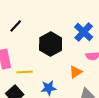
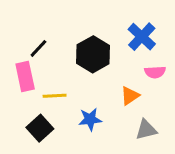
black line: (16, 26) -> (38, 48), moved

